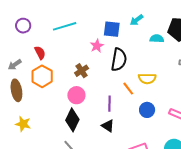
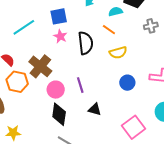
blue square: (112, 29) -> (59, 16), moved
brown cross: (82, 71) -> (40, 66), moved, size x1.6
orange line: (128, 89) -> (109, 30), moved
purple line: (110, 104) -> (80, 85), moved

